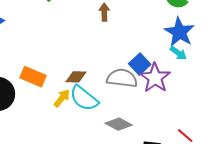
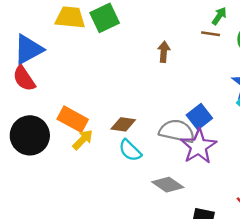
purple star: (155, 78) -> (199, 146), moved
yellow arrow: (62, 98) -> (83, 140), moved
cyan semicircle: (84, 98) -> (130, 150), size x0.7

